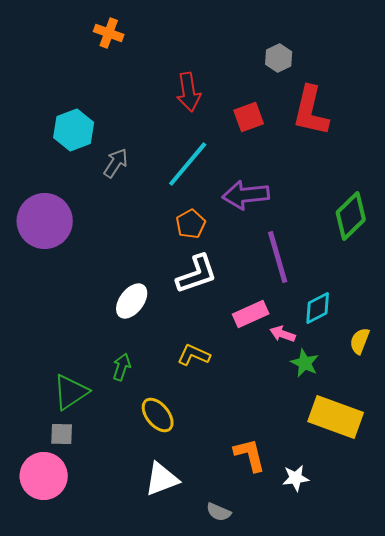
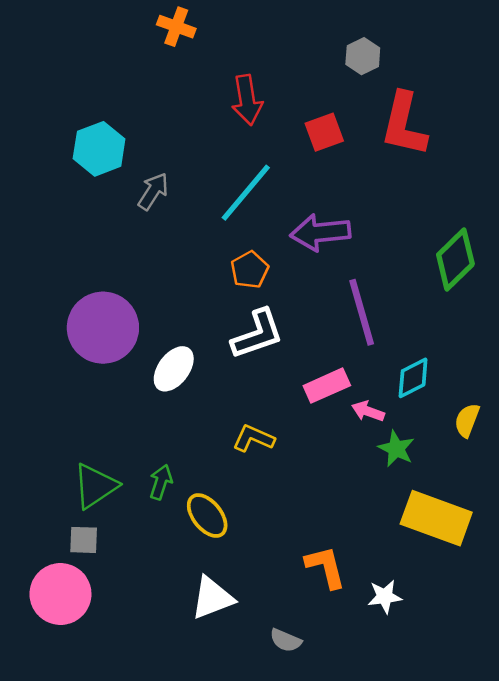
orange cross: (109, 33) -> (176, 27), moved
purple circle: (45, 221) -> (103, 328), moved
green arrow: (122, 367) -> (161, 482), moved

